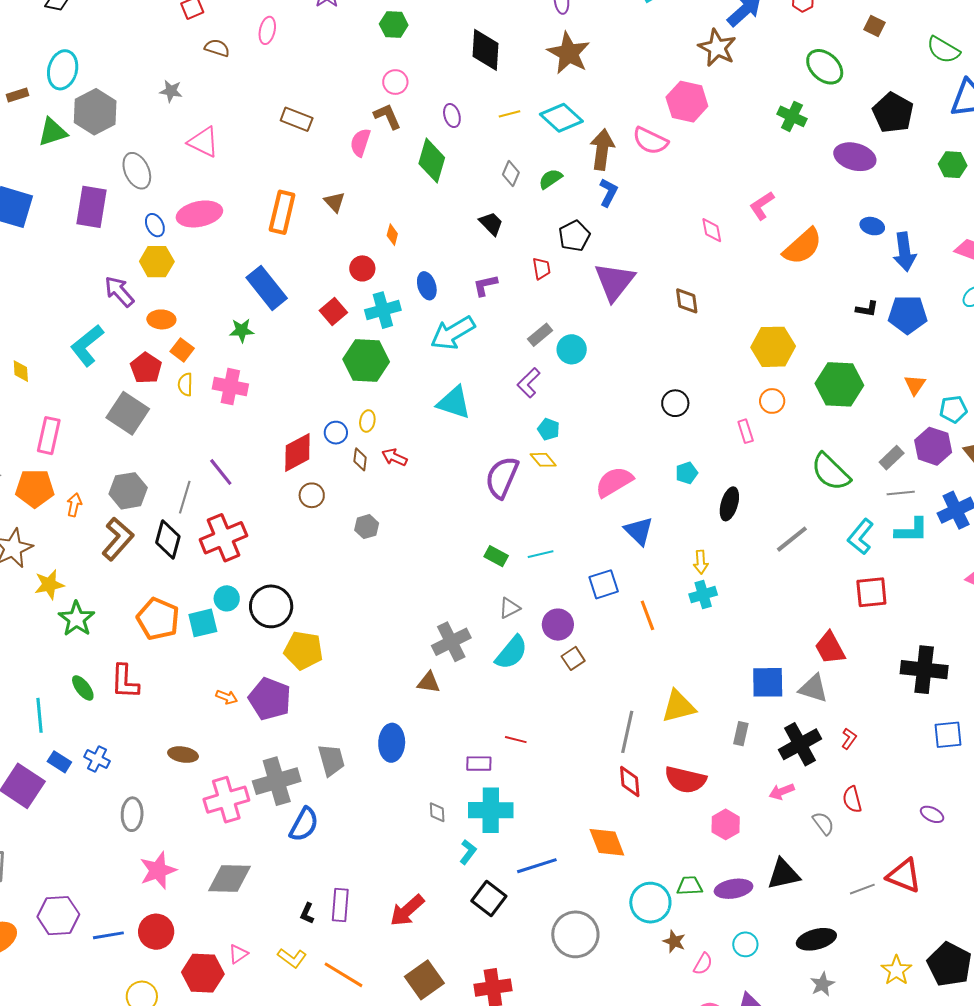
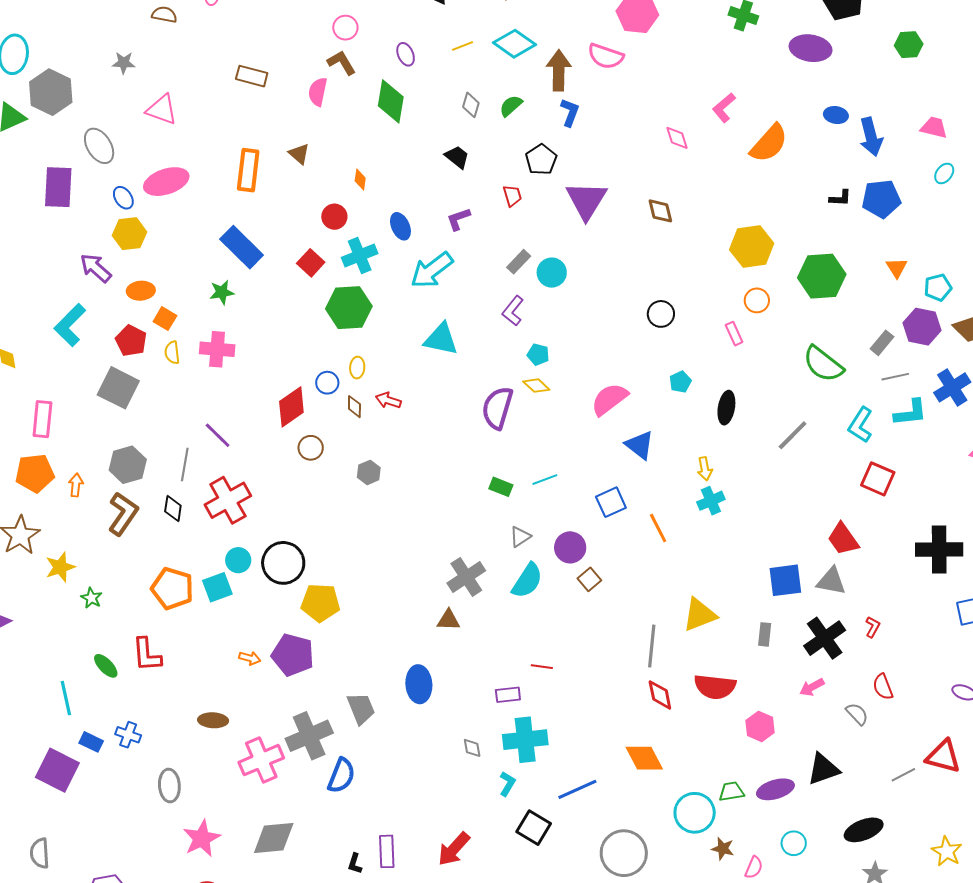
black diamond: (168, 540) -> (173, 509), size x0.7
red square: (871, 592) -> (878, 479), turned 36
green star: (77, 619) -> (91, 598), size x0.6

